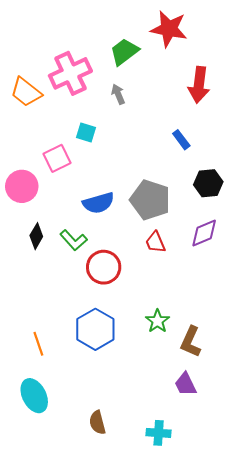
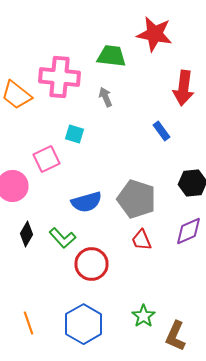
green trapezoid: (124, 52) -> (112, 56), turned 44
pink cross: (70, 73) -> (60, 77), turned 30
blue rectangle: (181, 140) -> (162, 131), moved
orange line: (38, 344) -> (28, 323), moved

